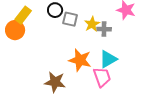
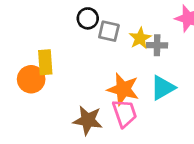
yellow rectangle: (23, 15) -> (45, 62), moved, turned -42
orange circle: (15, 30) -> (31, 79), moved
pink trapezoid: (102, 77) -> (125, 113), moved

